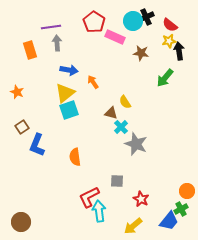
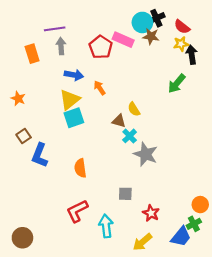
red pentagon: (94, 22) -> (101, 47), moved
brown star: (141, 53) -> (151, 36), moved
red L-shape: (89, 197) -> (77, 211), moved

